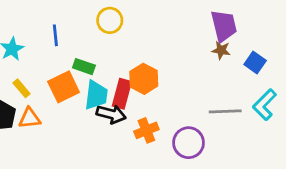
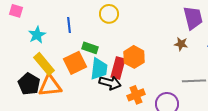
brown star: (221, 50) -> (181, 44), moved
yellow rectangle: (21, 88) -> (44, 64), size x1.6
orange triangle: (30, 118) -> (50, 86), size x1.4

